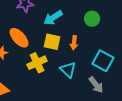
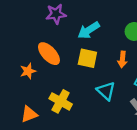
orange arrow: (74, 43) -> (122, 59), moved
yellow cross: (37, 63) -> (61, 101), moved, turned -36

